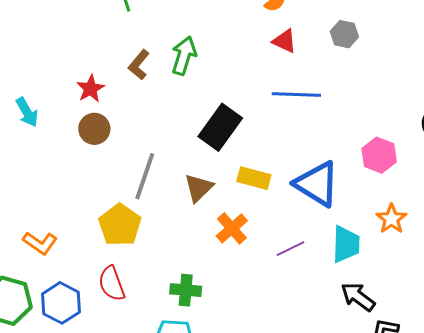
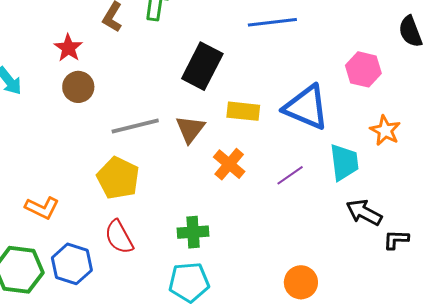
gray line: (145, 176) -> (135, 126), turned 66

